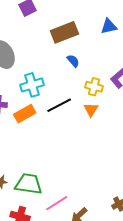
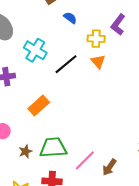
cyan cross: (32, 85) -> (35, 50), turned -30
orange rectangle: (25, 114) -> (39, 105), moved

